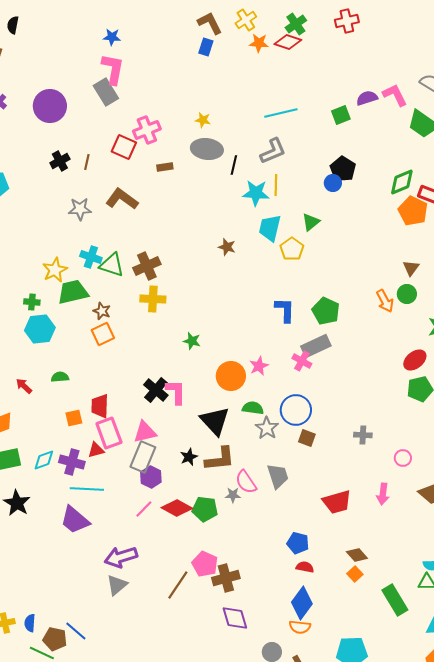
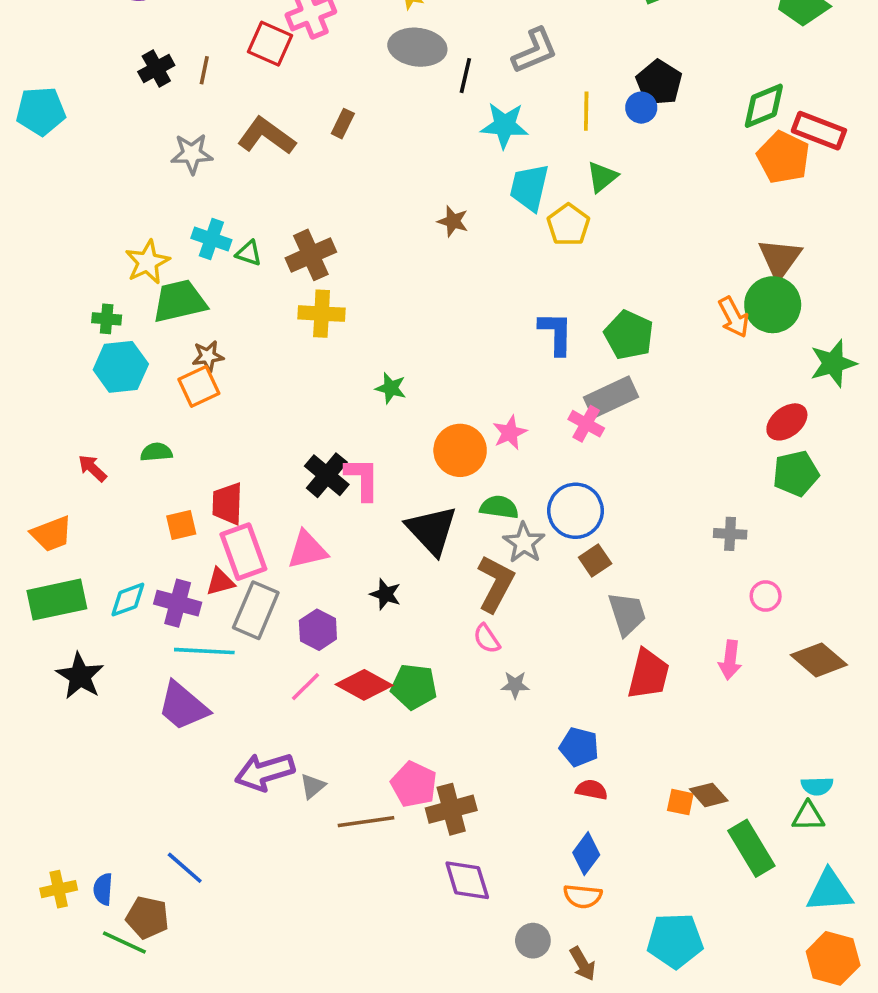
brown rectangle: (165, 167) -> (343, 124), moved, turned -56
yellow line: (276, 185) -> (586, 111), moved
green triangle: (112, 265) -> (249, 253), size x0.6
brown triangle: (411, 268) -> (780, 259), size x1.5
green circle: (407, 294) -> (773, 305), size x1.6
brown star: (102, 311) -> (208, 356), moved, turned -30
orange square: (103, 334) -> (199, 386), moved
gray cross: (363, 435) -> (730, 534), moved
brown square: (307, 438) -> (595, 561), turned 36
gray rectangle: (143, 457) -> (256, 610), moved
black star: (189, 457) -> (385, 594), turned -30
brown L-shape: (220, 459) -> (496, 584), moved, turned -56
gray trapezoid: (278, 476) -> (627, 614), moved
pink semicircle: (246, 482) -> (487, 639), size x0.7
gray star: (233, 495) -> (515, 685), moved
red trapezoid: (337, 502) -> (648, 674), turned -60
brown diamond: (357, 555) -> (709, 795), moved
orange square: (355, 574) -> (680, 802), turned -35
gray triangle: (117, 585) -> (313, 786), moved, size x0.7
brown line: (178, 585) -> (366, 822), turned 48
blue diamond: (302, 603) -> (586, 854), size x0.7
blue line: (76, 631) -> (185, 868), moved

